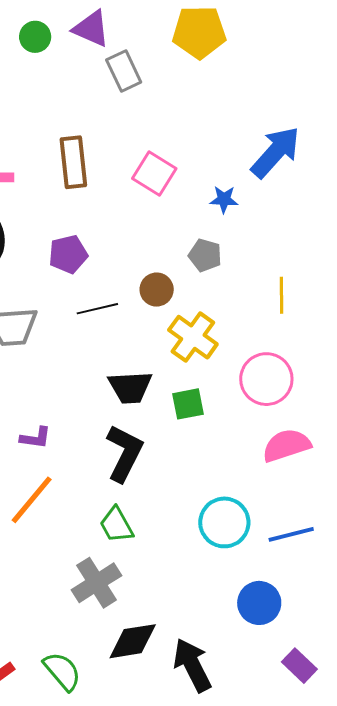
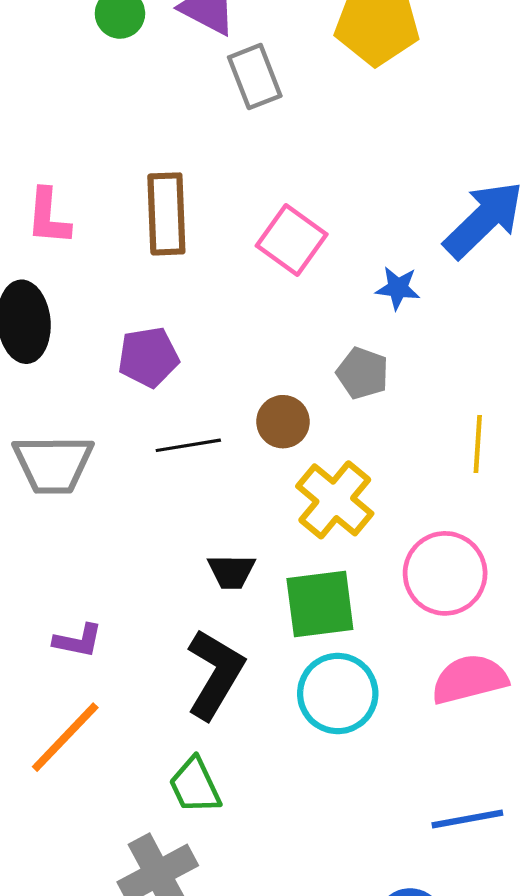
black trapezoid: (130, 387) -> (231, 572), size x0.7
green square: (188, 404) -> (320, 604), size x1.4
cyan circle: (224, 522) -> (338, 694), moved

